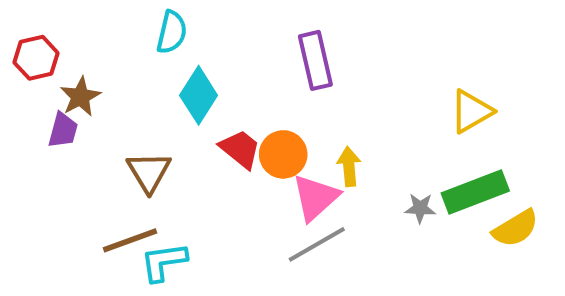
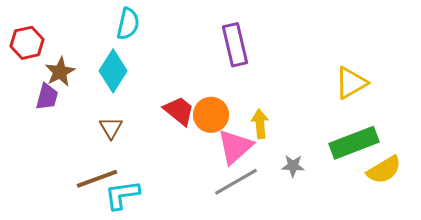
cyan diamond: (199, 95) -> (113, 71), moved
brown triangle: (149, 172) -> (111, 128), size x0.7
gray star: (420, 208) -> (293, 166), moved

